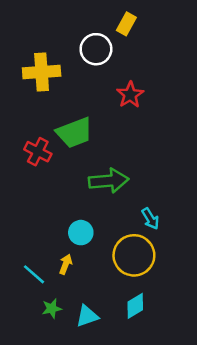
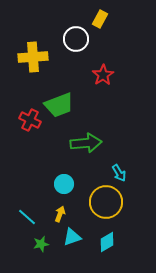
yellow arrow: (66, 264) -> (60, 214), moved
cyan triangle: (87, 316) -> (72, 237), moved

